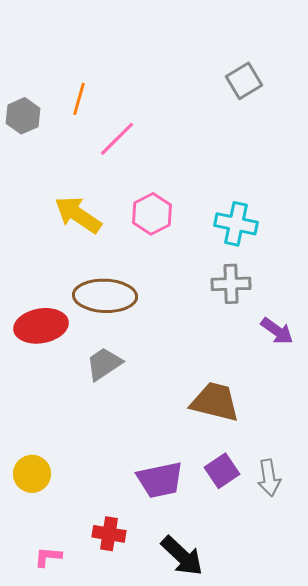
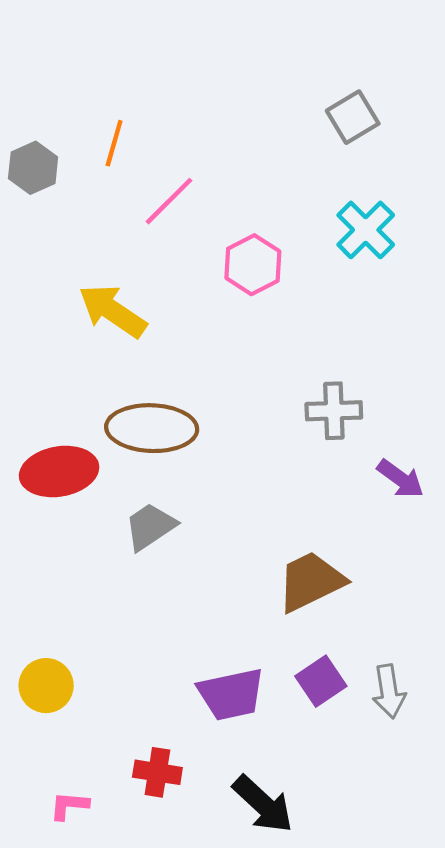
pink hexagon: (152, 214) -> (253, 265), moved
cyan cross: (236, 224) -> (366, 230), moved, turned 33
brown trapezoid: (215, 402) -> (311, 581), turned -40

